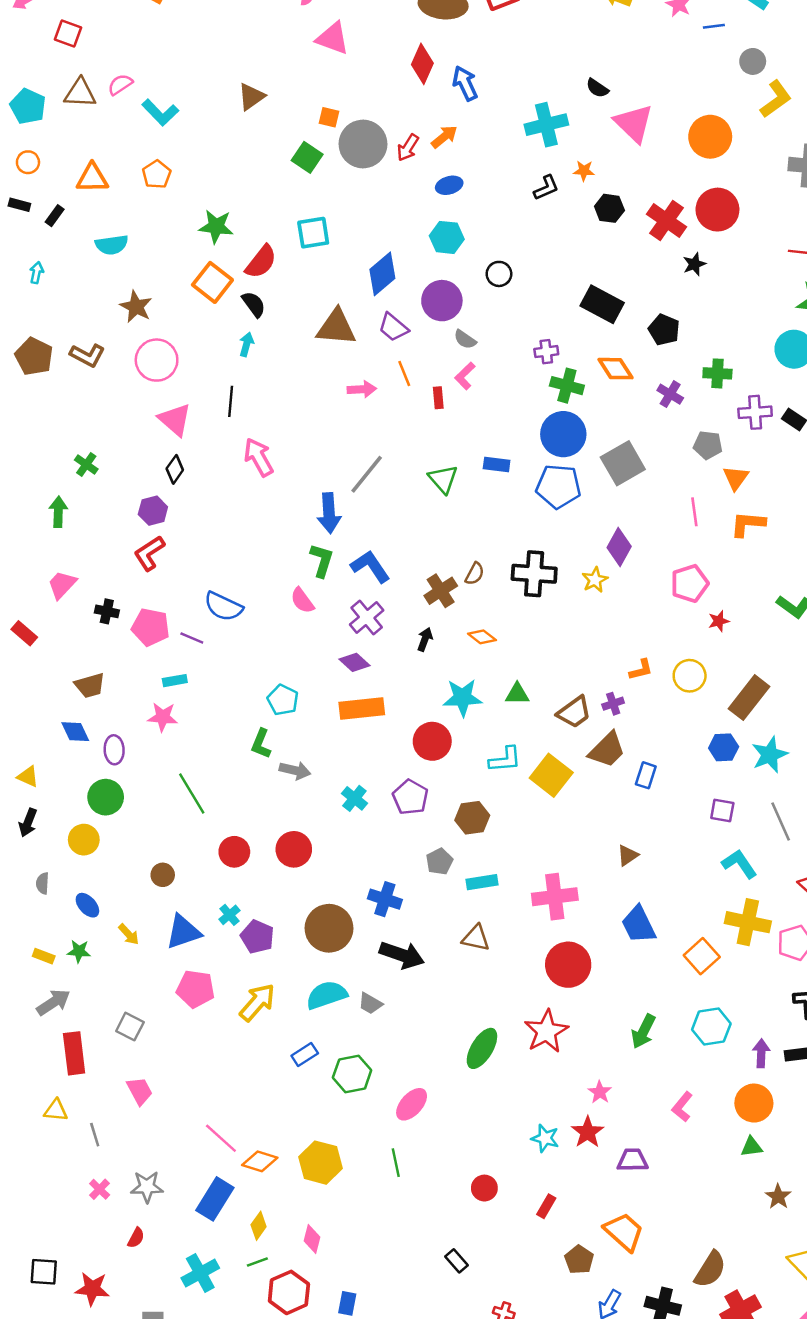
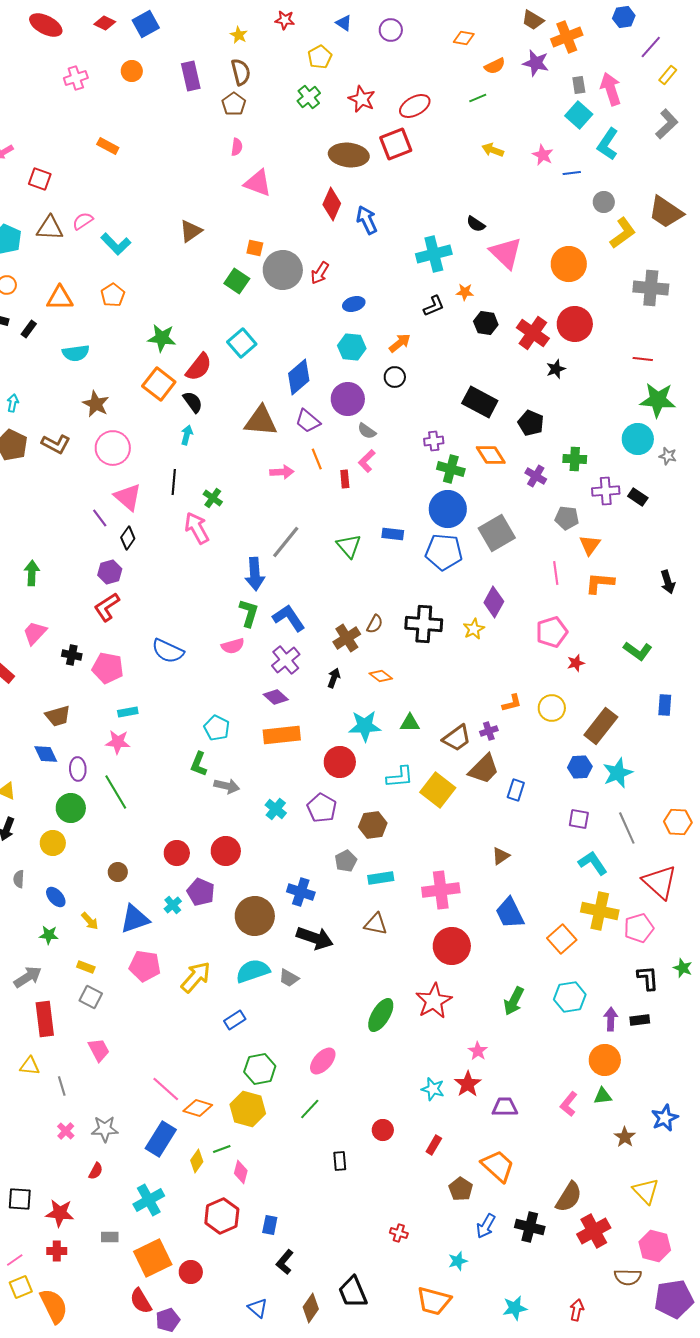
orange arrow: (444, 137) -> (400, 343), moved
cyan square: (313, 233) -> (242, 343), turned -32
cyan arrow: (36, 273) -> (13, 403), moved
green cross: (86, 464) -> (213, 498), moved
pink semicircle: (302, 600) -> (233, 646), turned -70
purple line: (192, 638) -> (100, 518), moved, turned 30
green line: (192, 793) -> (116, 792), moved
purple pentagon: (257, 937) -> (201, 892), moved
yellow rectangle: (44, 956) -> (86, 967), moved
green hexagon: (352, 1074) -> (260, 1069), moved
pink L-shape: (682, 1107) -> (569, 1104), moved
green line: (396, 1163) -> (310, 1109), turned 55
black rectangle: (456, 1261) -> (340, 1161), moved, turned 36
green line: (257, 1262) -> (222, 1149), moved

